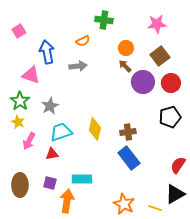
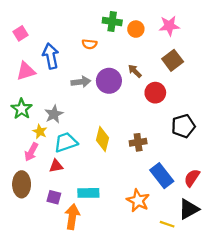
orange semicircle: (83, 41) -> (90, 44), turned 32
orange circle: (126, 48) -> (136, 29), moved
gray arrow: (78, 66) -> (81, 82), moved
pink triangle: (31, 75) -> (26, 71), moved, turned -36
purple circle: (143, 82) -> (109, 81), moved
red circle: (171, 83) -> (155, 93), moved
yellow star: (18, 122) -> (40, 131), moved
blue rectangle: (129, 158) -> (162, 176), moved
brown ellipse: (20, 185) -> (22, 184), moved
orange star: (124, 204) -> (138, 200), moved

